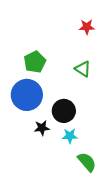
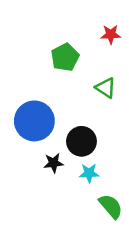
green pentagon: (35, 62) -> (65, 57), moved

